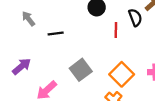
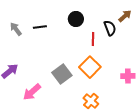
black line: (56, 33) -> (40, 27), moved
orange square: (122, 74) -> (90, 67), moved

